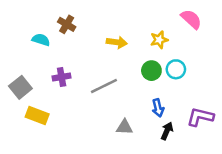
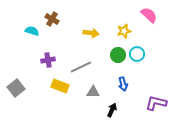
gray square: (20, 87) -> (16, 88), moved
yellow rectangle: (37, 116) -> (60, 86), moved
purple L-shape: (200, 117) -> (156, 103), moved
gray triangle: (124, 127) -> (93, 92), moved
black arrow: (167, 131) -> (112, 110), moved

